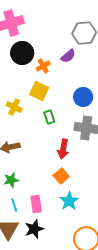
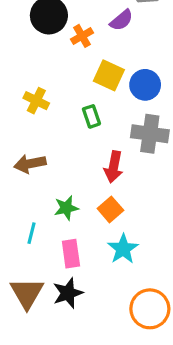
yellow square: (39, 91) -> (109, 75), moved
green star: (11, 180) -> (66, 208), moved
cyan line: (14, 205) -> (32, 233), moved, turned 32

